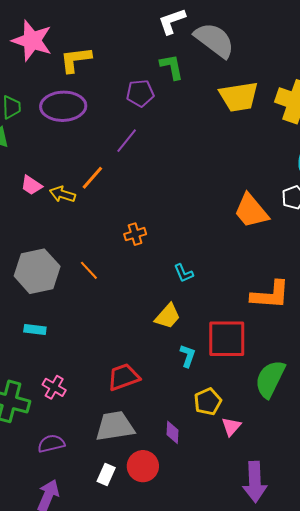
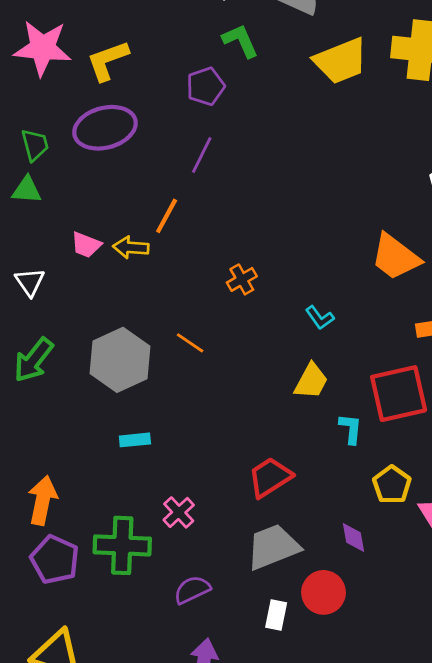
orange trapezoid: (251, 211) -> (395, 257), moved
pink cross: (54, 387) -> (179, 512), turned 30

